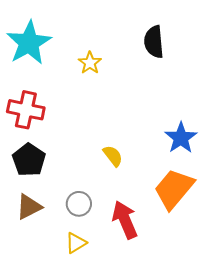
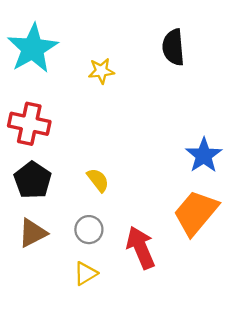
yellow star: (90, 63) -> (101, 71), turned 30
yellow semicircle: (113, 156) -> (98, 180), moved

